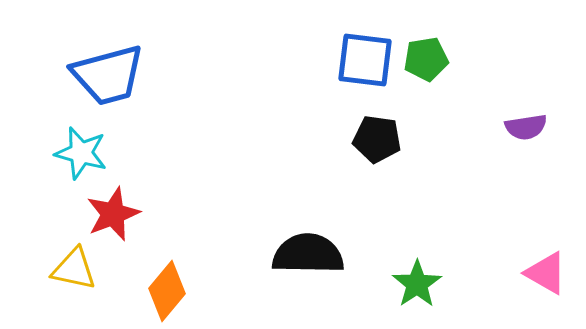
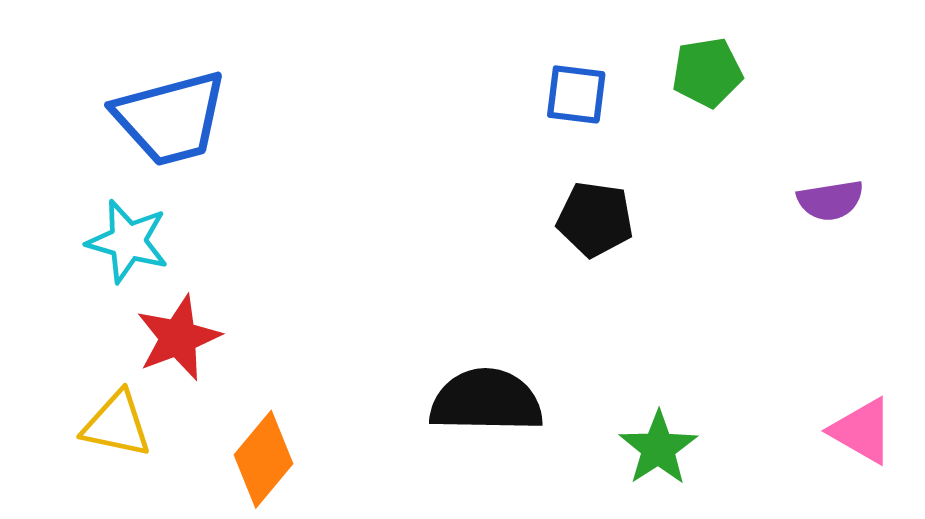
green pentagon: (426, 59) -> (707, 72), moved
blue square: (365, 60) -> (576, 94), size x0.7

